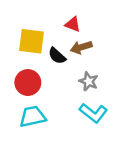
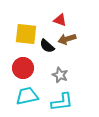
gray star: (89, 81) -> (60, 75), moved
cyan L-shape: (93, 113) -> (62, 102), moved, turned -45

